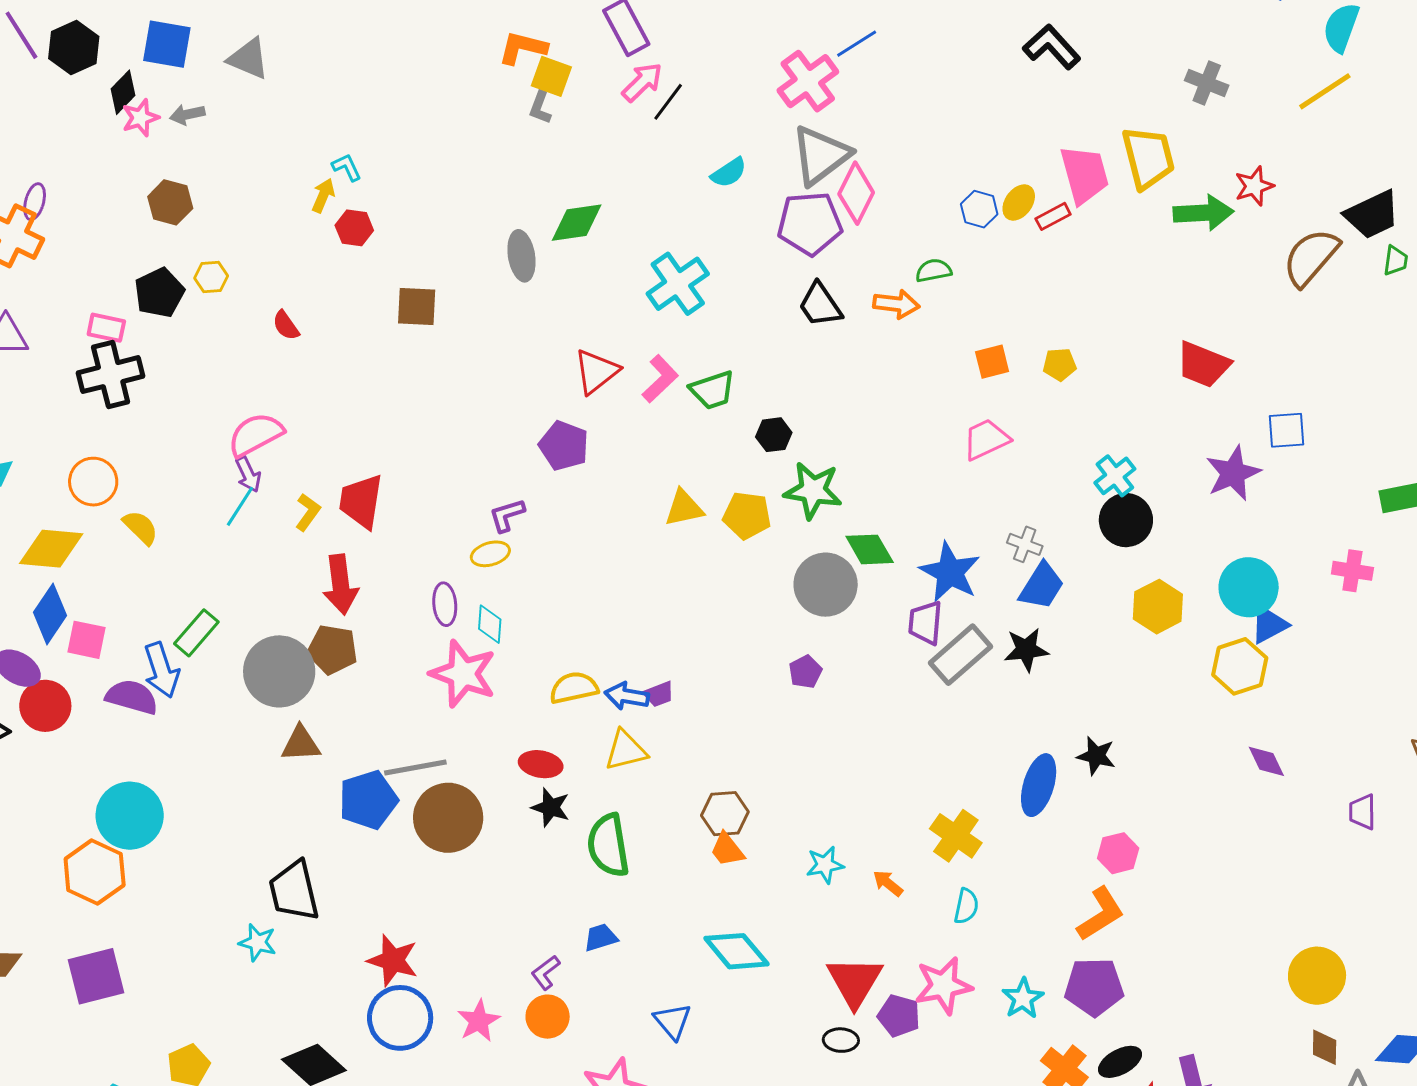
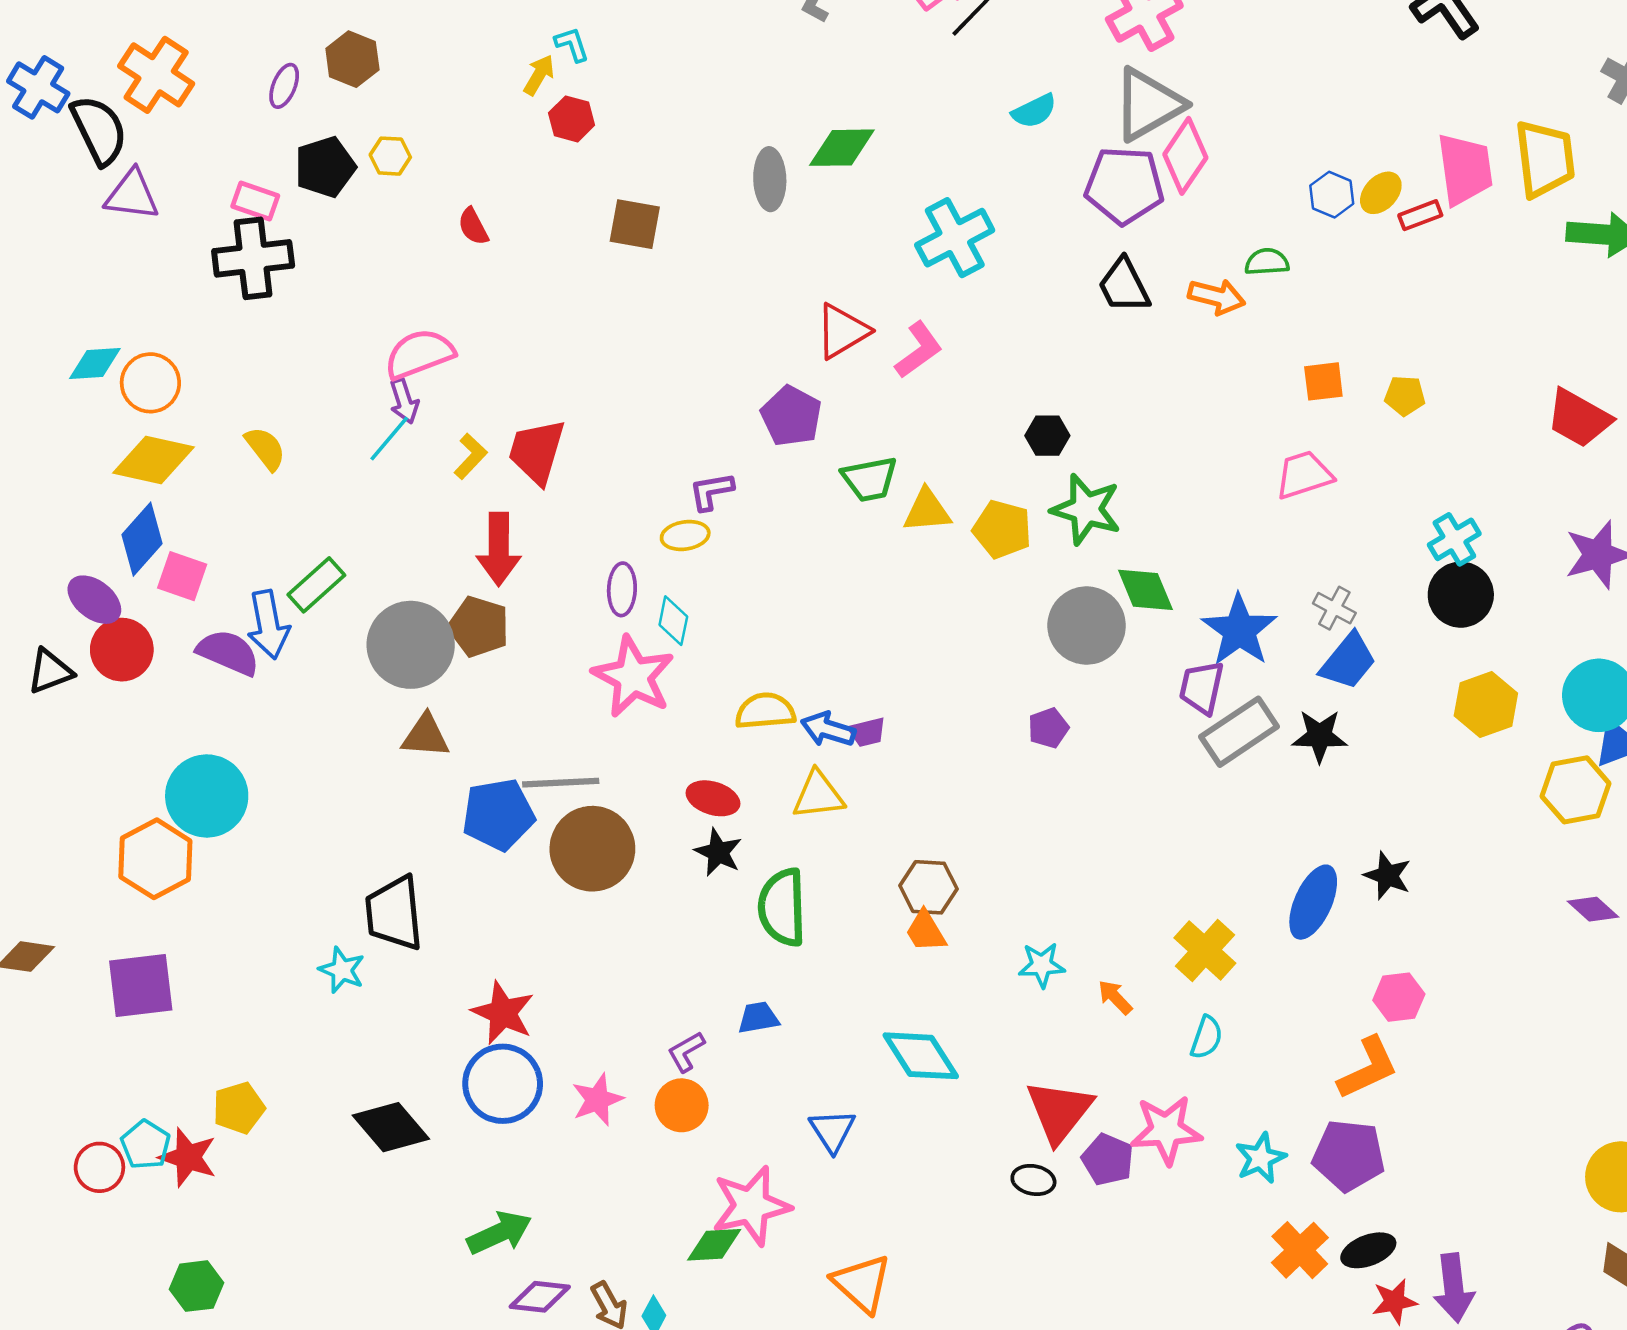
purple ellipse: (35, 202) -> (284, 86), moved
green trapezoid: (712, 390) -> (870, 479), moved
orange circle: (93, 482) -> (150, 383), moved
purple diamond: (1266, 761) -> (1593, 909), turned -30

